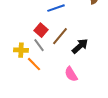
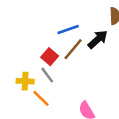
brown line: (60, 36) -> (73, 49), moved
black arrow: (80, 46) -> (98, 39), moved

